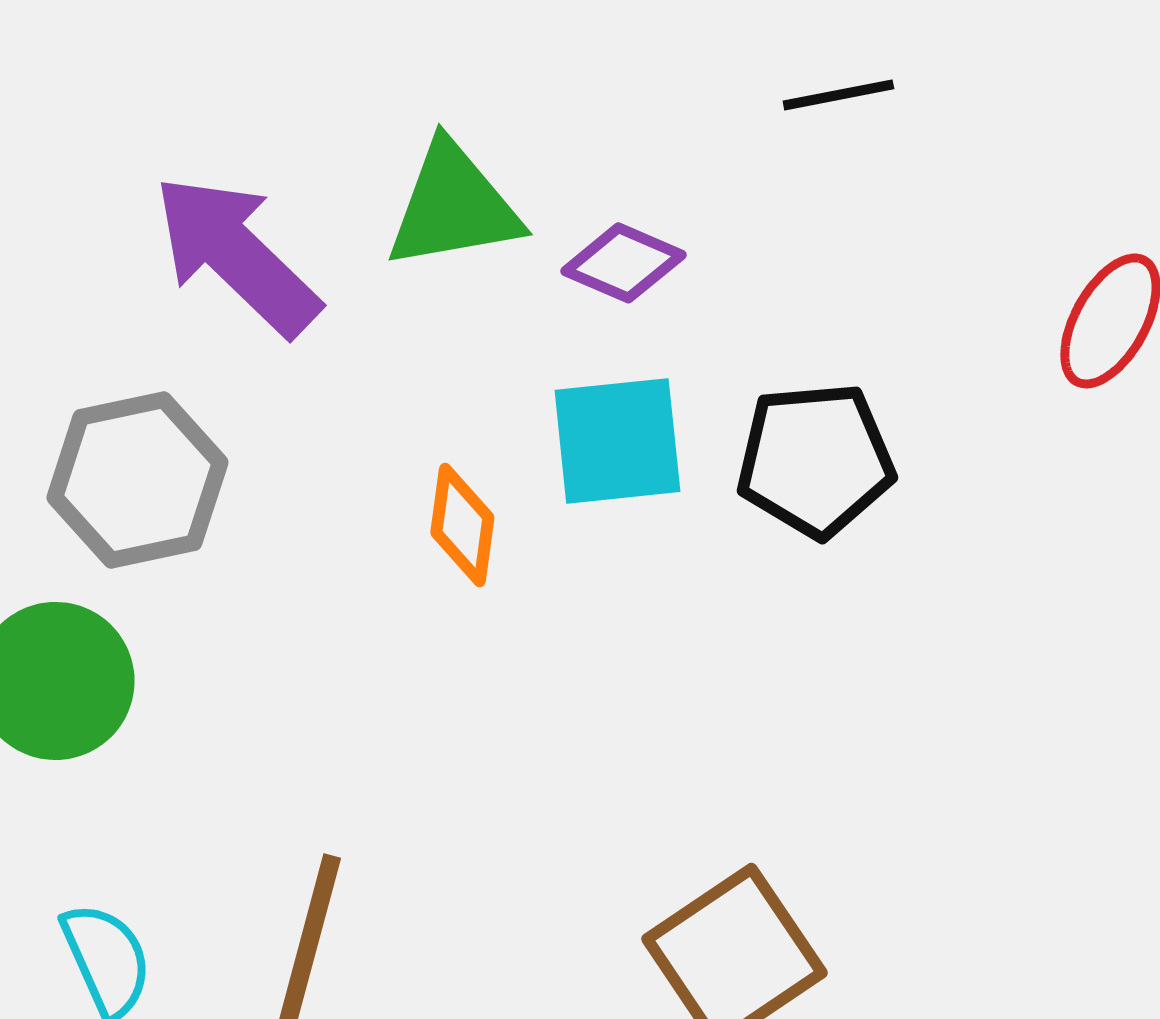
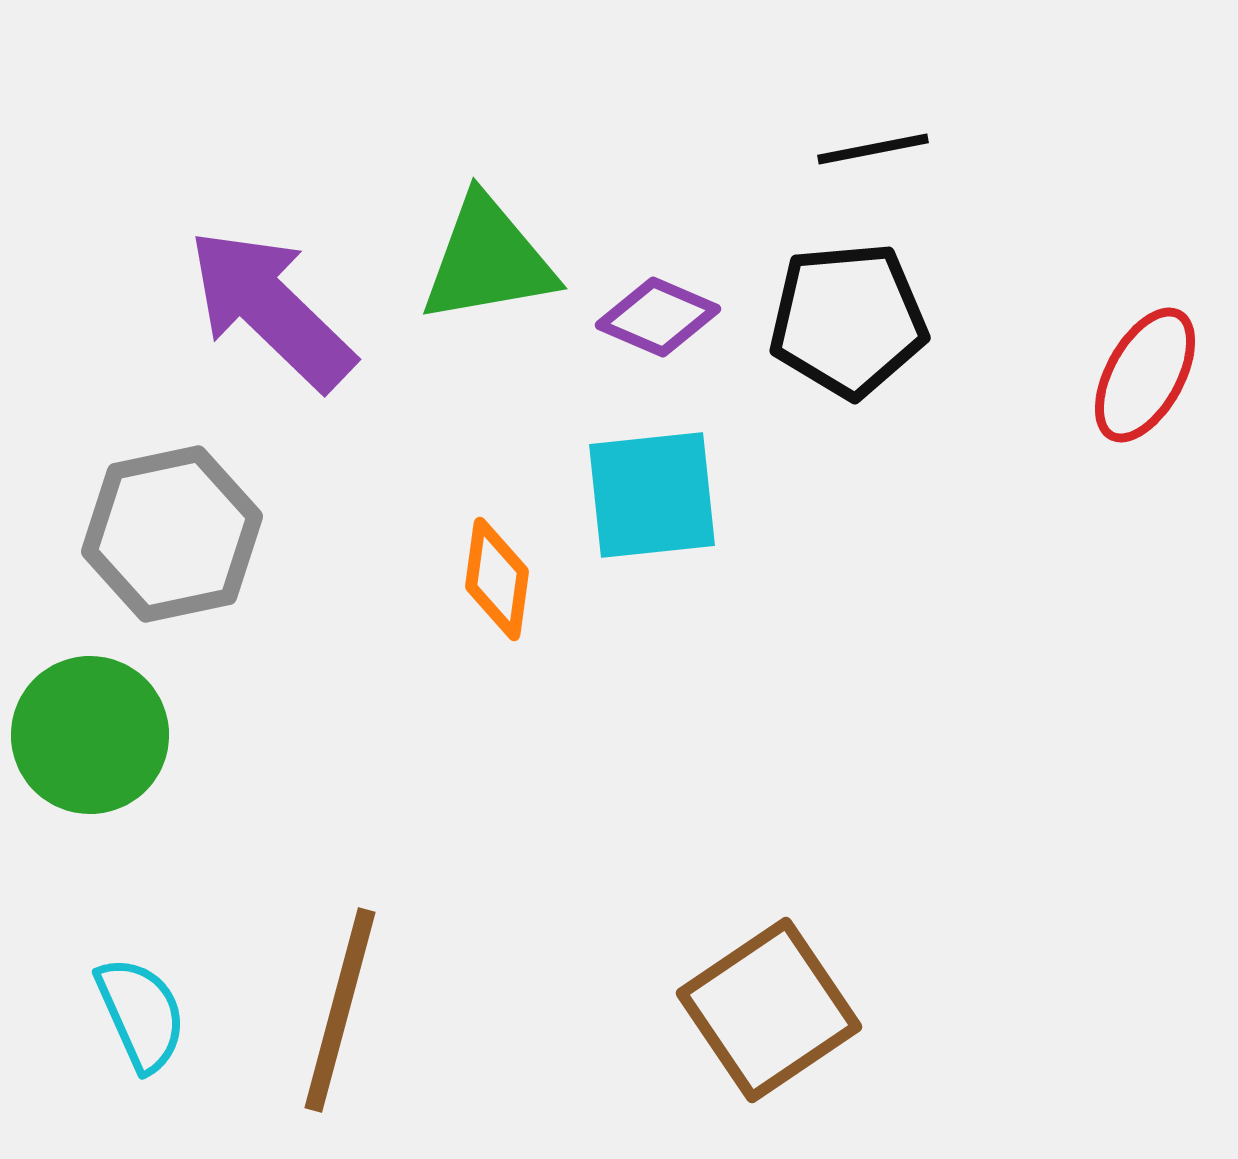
black pentagon: (815, 460) -> (848, 320), moved

